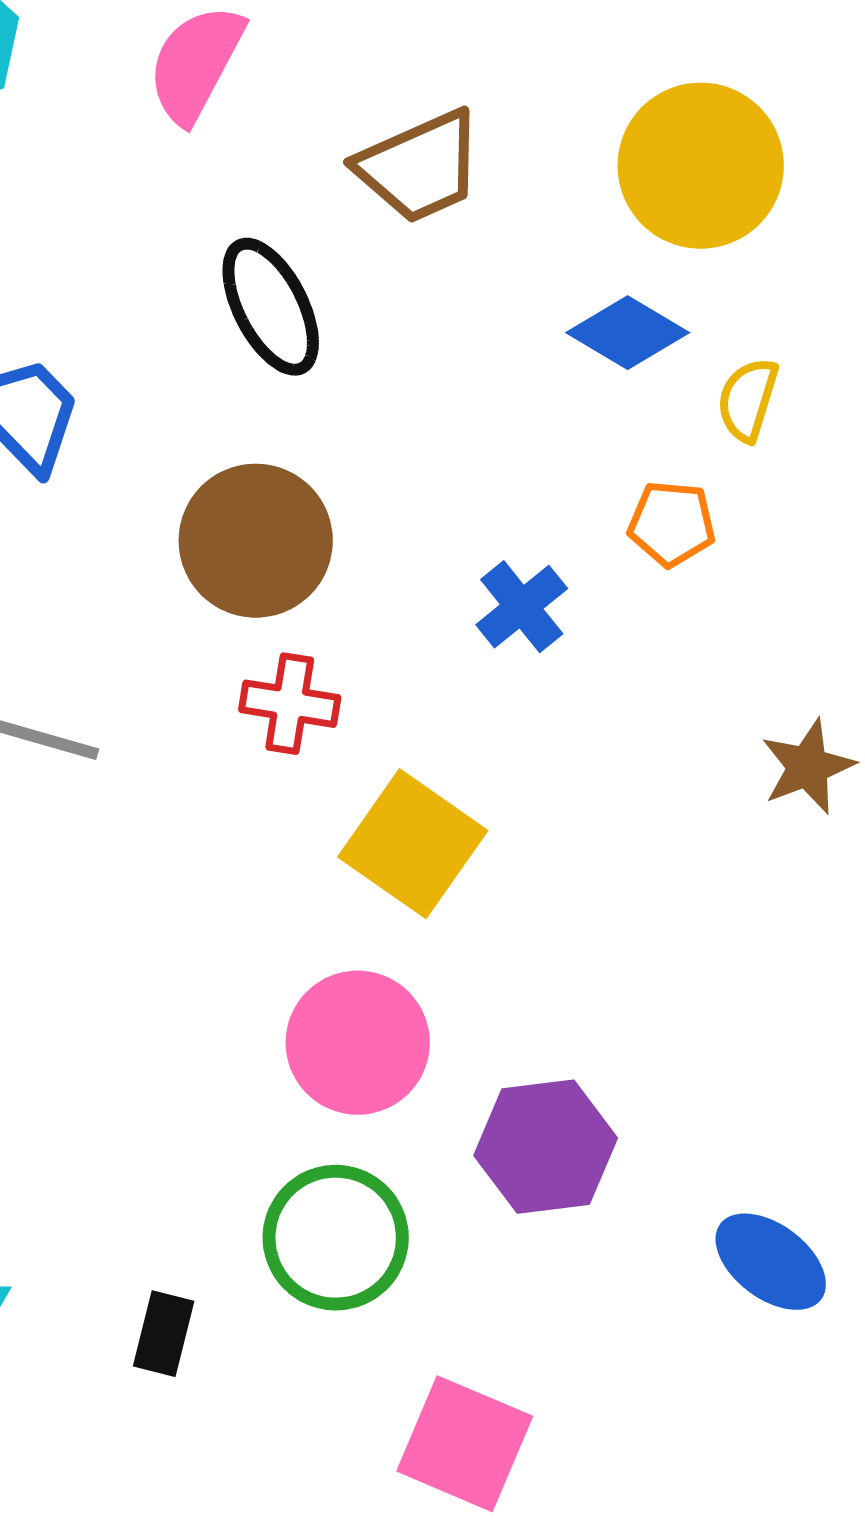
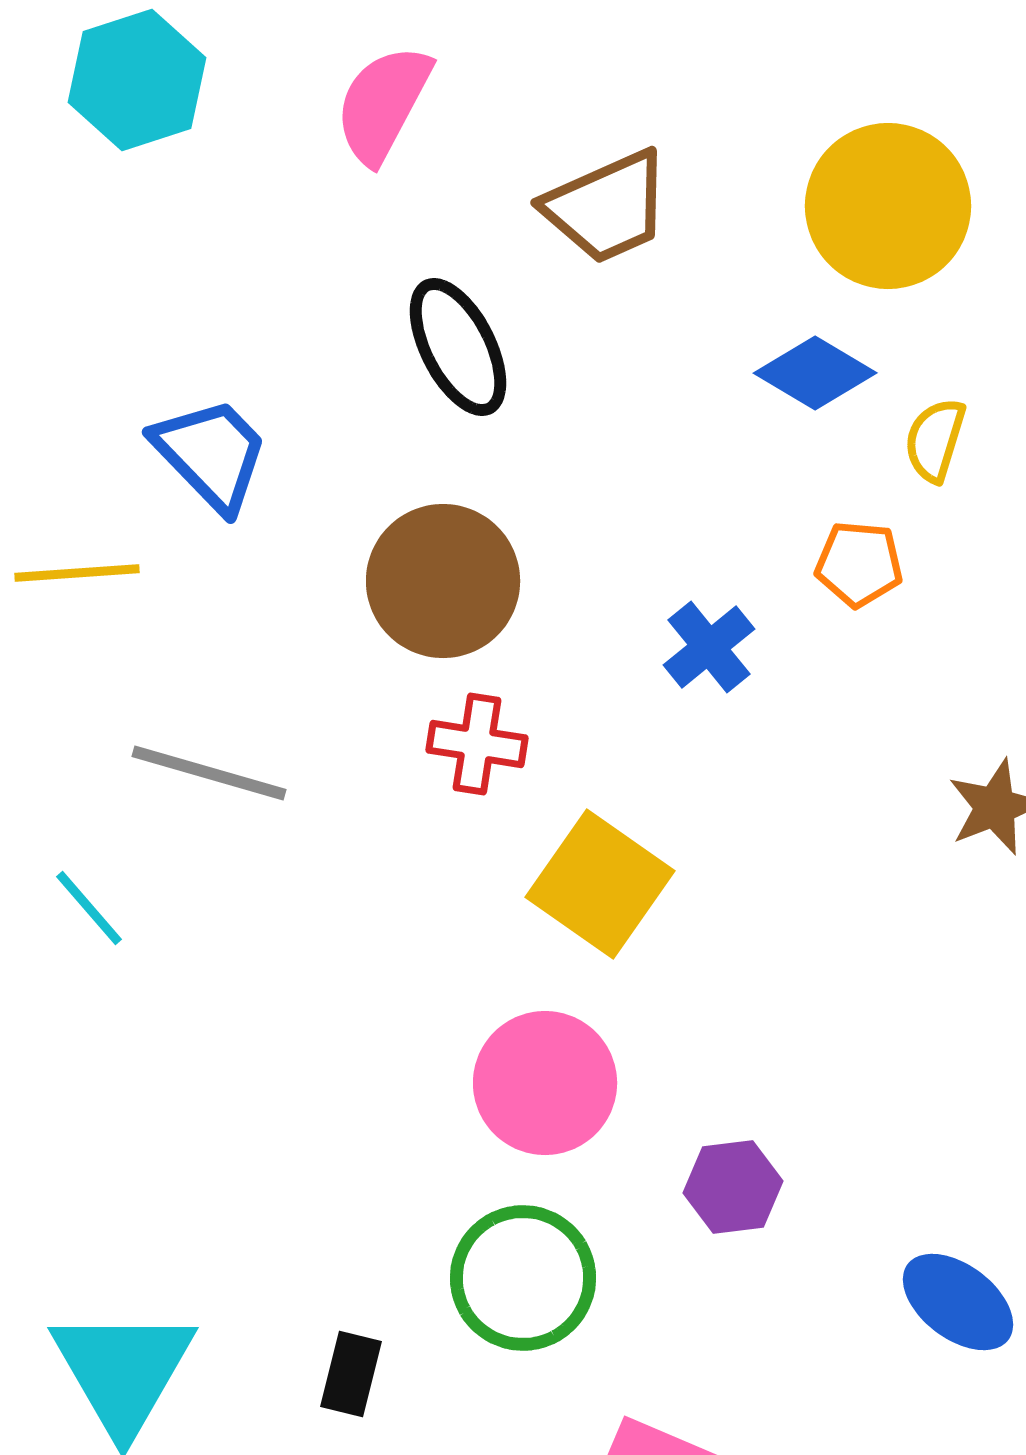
purple hexagon: (546, 1147) -> (733, 1187), size x0.7

